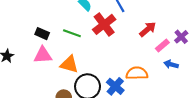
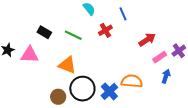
red cross: (104, 24) -> (105, 30), size x0.6
pink triangle: (43, 55) -> (30, 55), moved
blue arrow: (171, 64) -> (166, 76), turned 88

